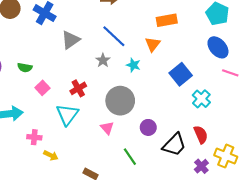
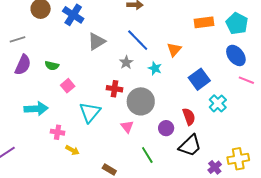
orange rectangle: (167, 20) -> (204, 22), moved
red cross: (78, 88) -> (115, 89), moved, turned 35
red semicircle: (201, 135) -> (189, 117), moved
yellow cross: (226, 156) -> (238, 159), turned -35

